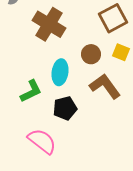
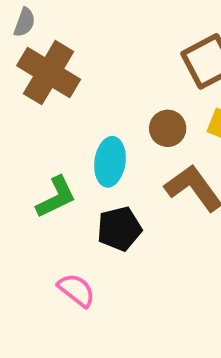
brown cross: (49, 24) -> (49, 73), moved
pink semicircle: (42, 141) -> (76, 290), size x0.7

